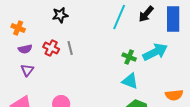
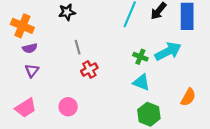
orange cross: (18, 28) -> (22, 26), size x1.5
red cross: (51, 48) -> (89, 69), moved, turned 35
orange semicircle: (174, 95) -> (188, 97), turned -54

